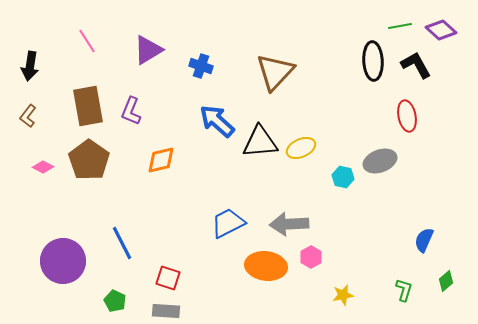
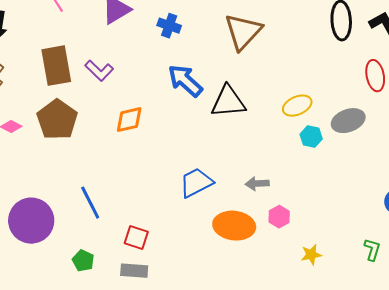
purple L-shape: (131, 111) -> (99, 71), turned -68
yellow ellipse: (301, 148) -> (297, 106), moved
gray arrow: (289, 224) -> (257, 184), size x0.6

